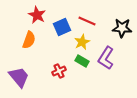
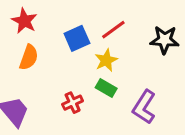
red star: (37, 15) -> (24, 21), moved
red line: (87, 21) -> (113, 30), turned -60
purple L-shape: (106, 58) -> (144, 107), moved

